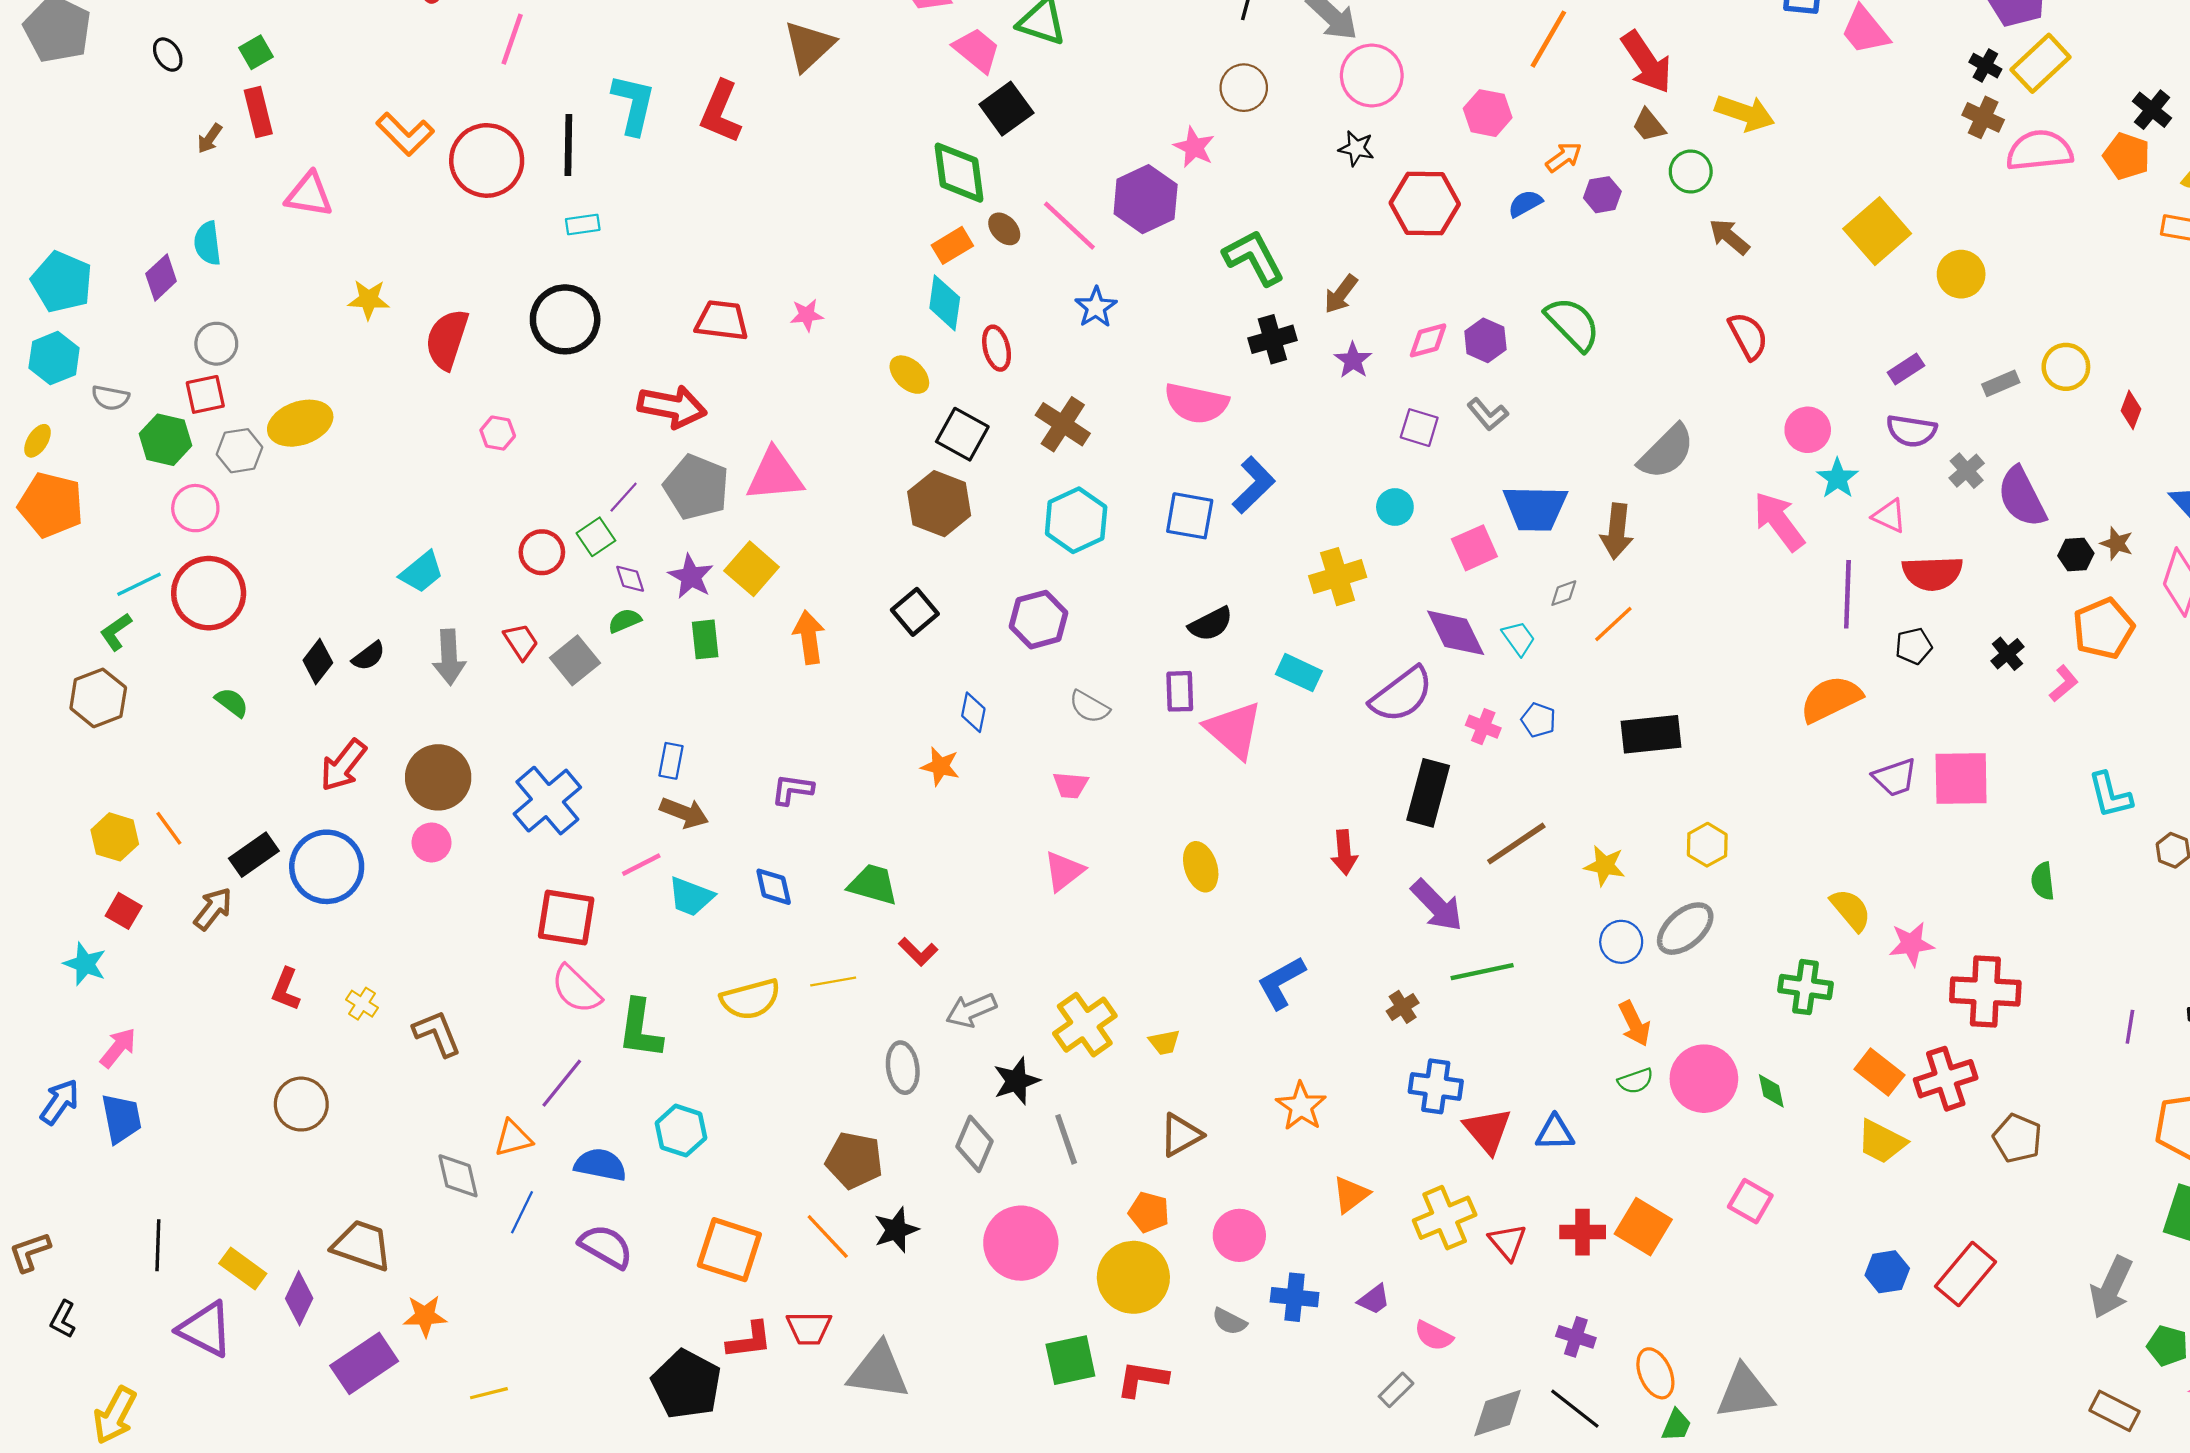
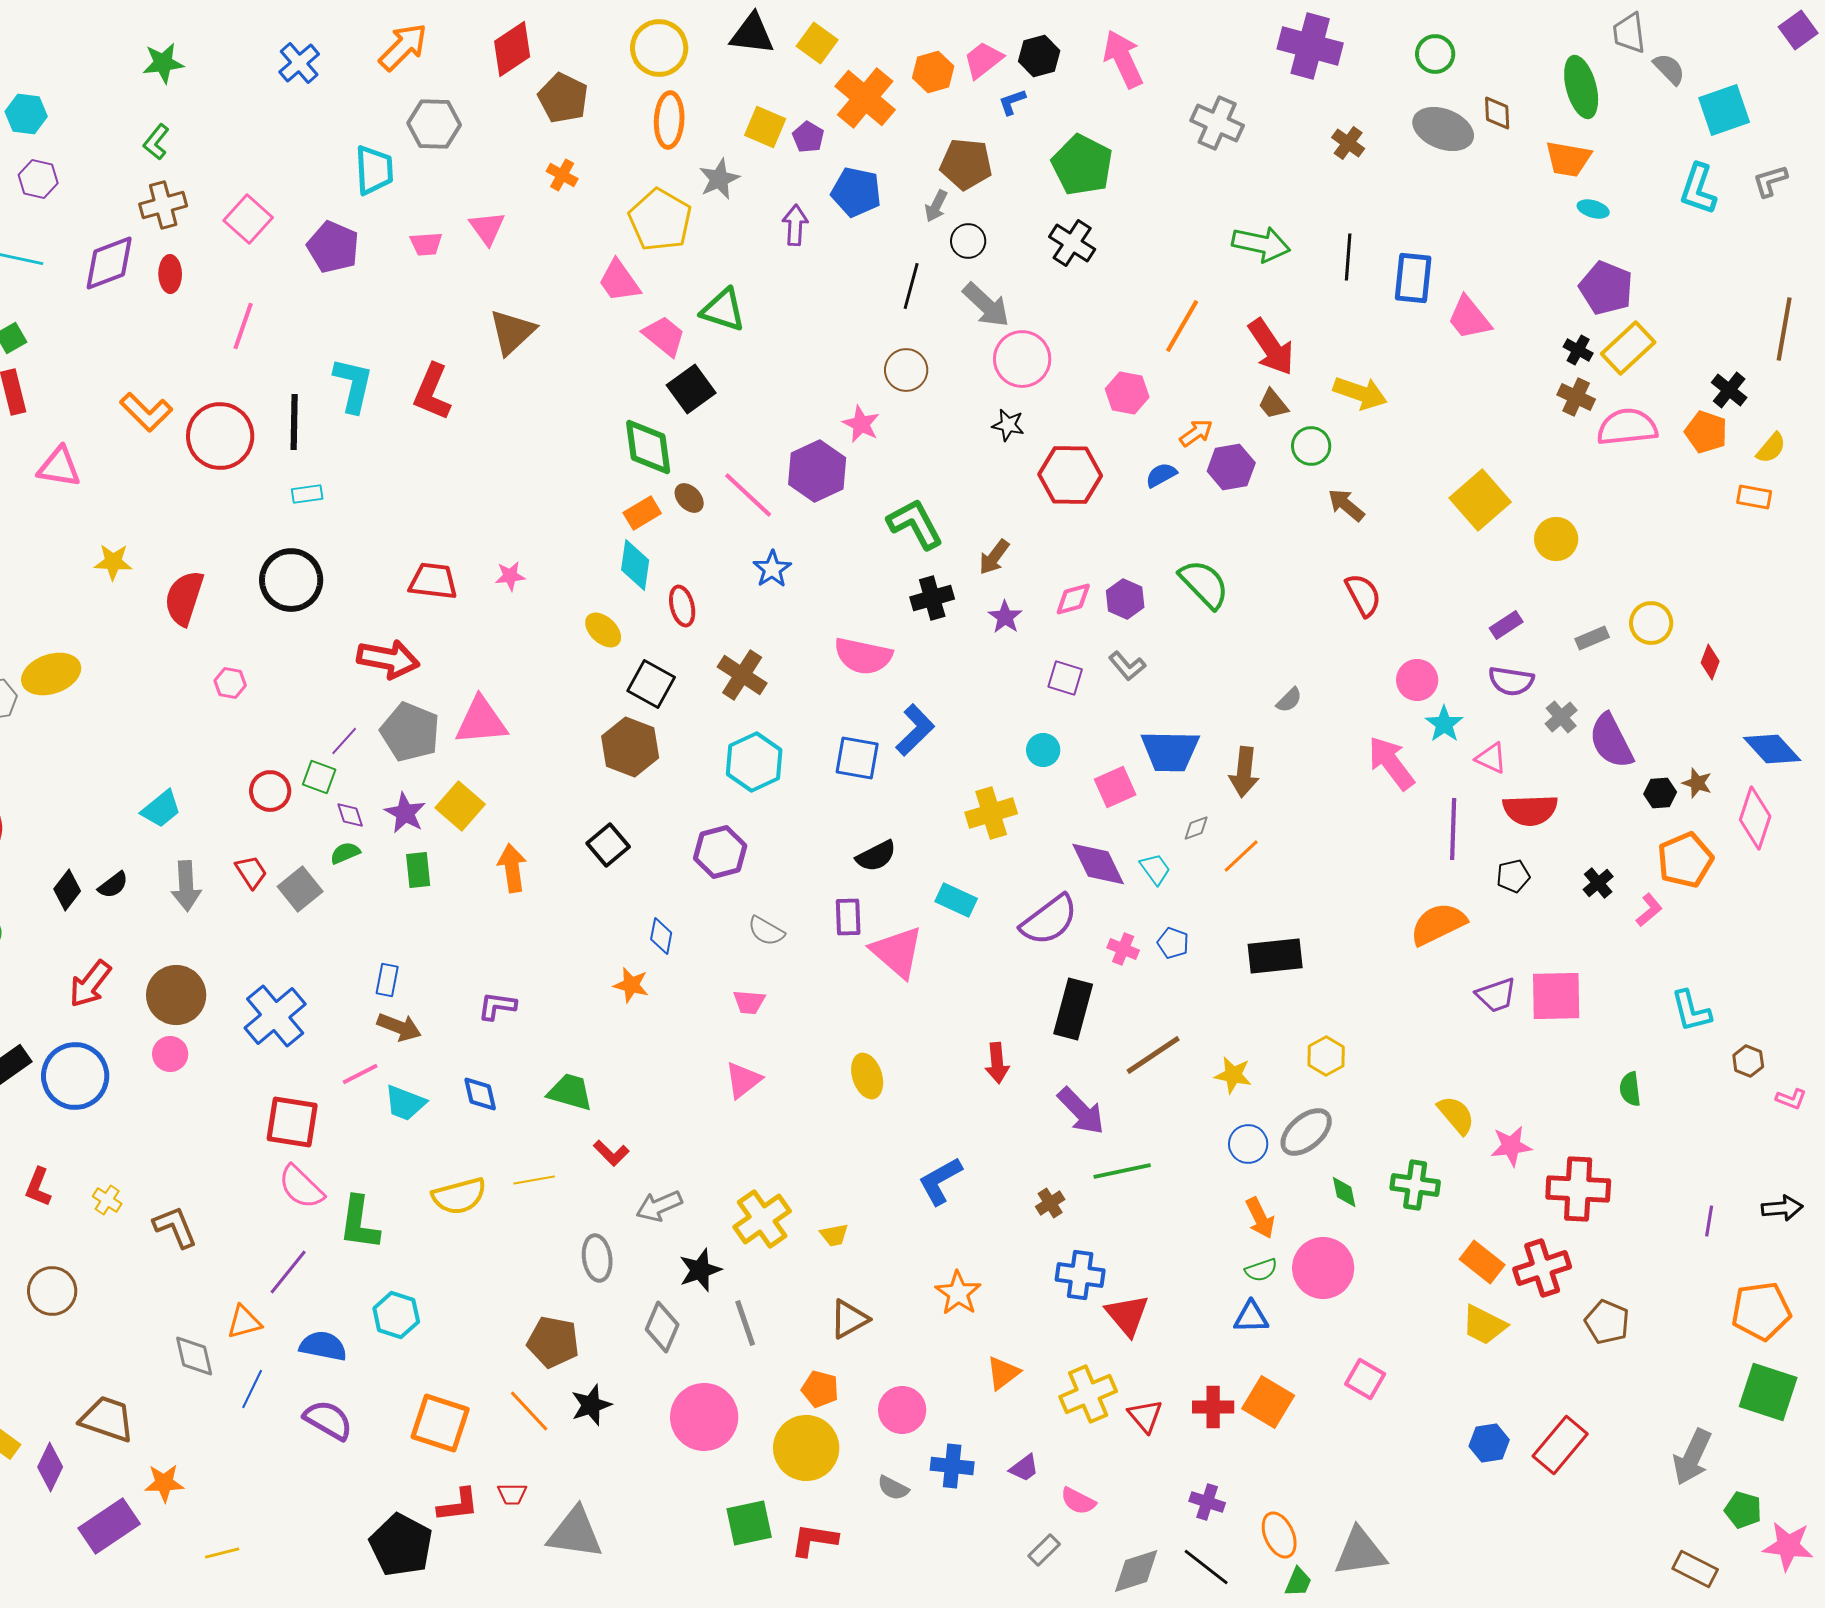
purple hexagon: (1602, 195) -> (1231, 467), size x1.4
gray semicircle: (1666, 452) -> (1289, 700), size x0.5
green square: (596, 537) -> (319, 777), turned -36
green diamond: (1771, 1091) -> (1344, 1192), moved
blue triangle: (1555, 1133) -> (1251, 1317), moved
red trapezoid: (809, 1328) -> (512, 1494), size x0.7

